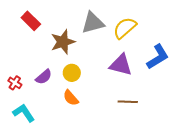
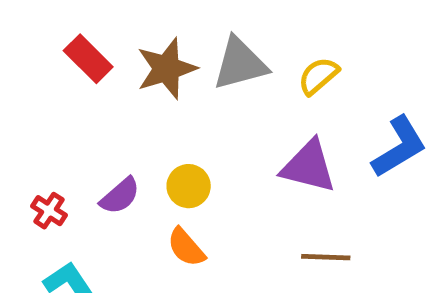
yellow semicircle: (125, 28) -> (318, 76), size x0.7
brown star: (63, 42) -> (167, 69), moved

